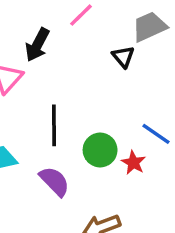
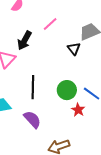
green circle: (100, 150) -> (67, 90), moved

